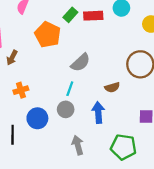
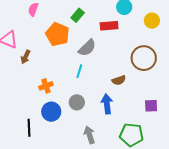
red rectangle: (93, 16) -> (109, 26), moved
gray semicircle: (80, 63) -> (87, 48), moved
cyan line: (70, 89) -> (79, 71), moved
orange cross: (21, 90) -> (46, 86), moved

